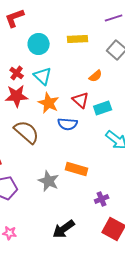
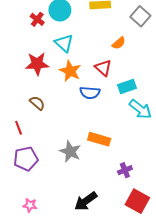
red cross: (17, 73) -> (37, 19), moved
cyan rectangle: (103, 108) -> (127, 86), moved
brown semicircle: (27, 132) -> (37, 103), moved, size x0.6

